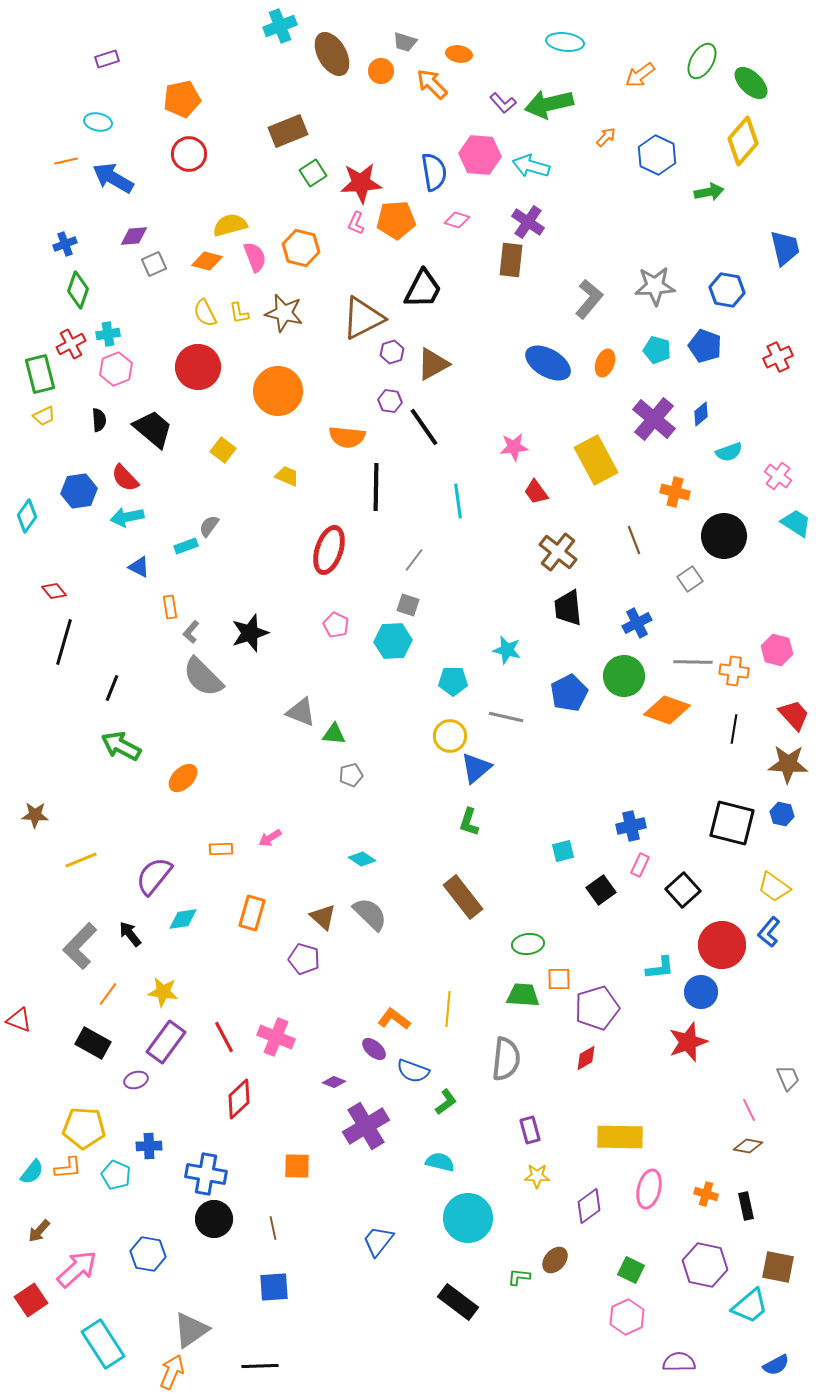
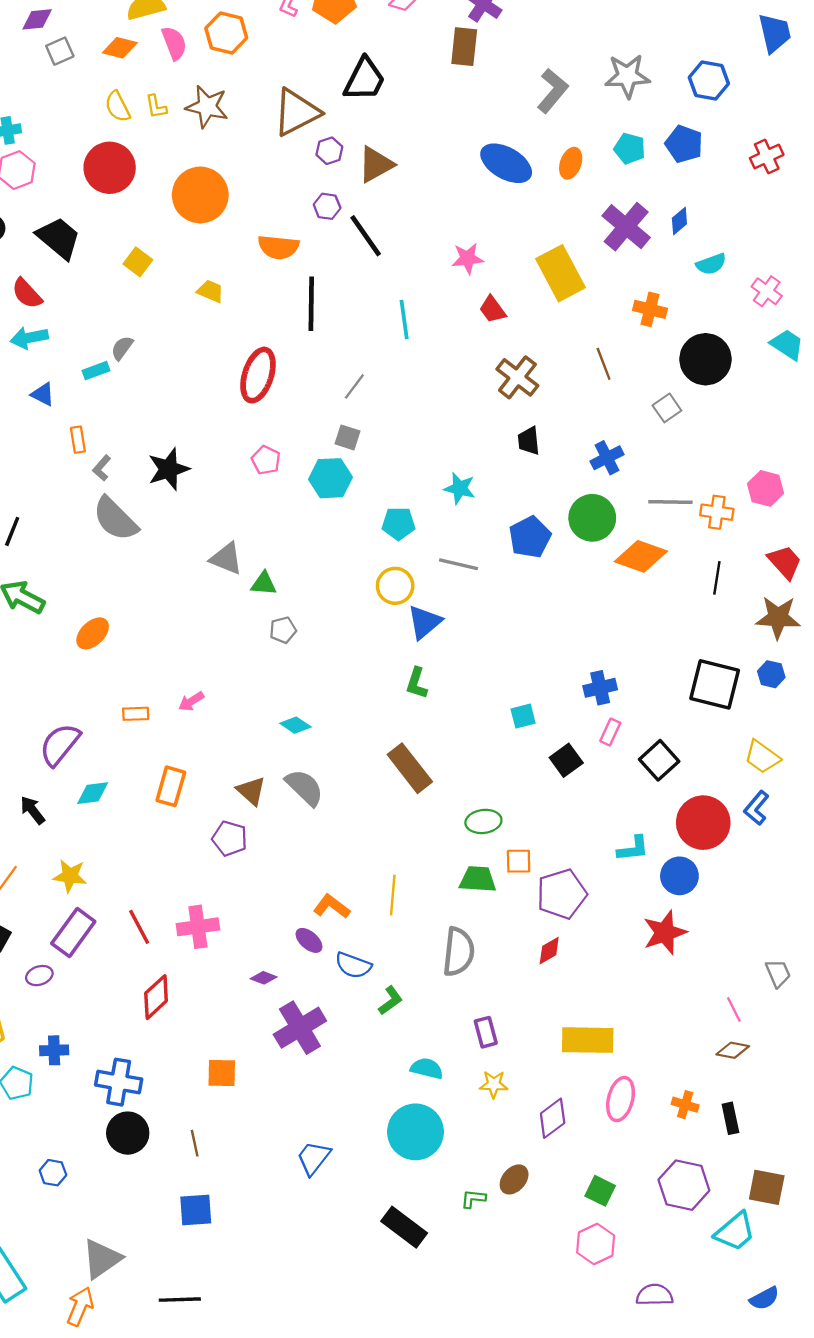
black trapezoid: (568, 608) -> (529, 441), size x0.7
pink cross: (276, 1037) -> (198, 927), turned -30
cyan semicircle: (440, 1162) -> (427, 1068), moved
blue hexagon: (148, 1254) -> (53, 1173), size x0.7

